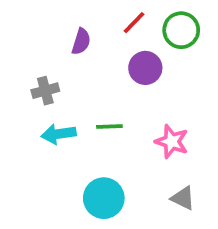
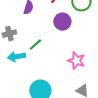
green line: (109, 126) -> (35, 45), moved, turned -40

